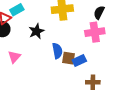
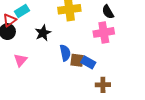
black semicircle: (99, 12) -> (108, 12), turned -56
blue rectangle: (79, 60) -> (88, 62), turned 56

